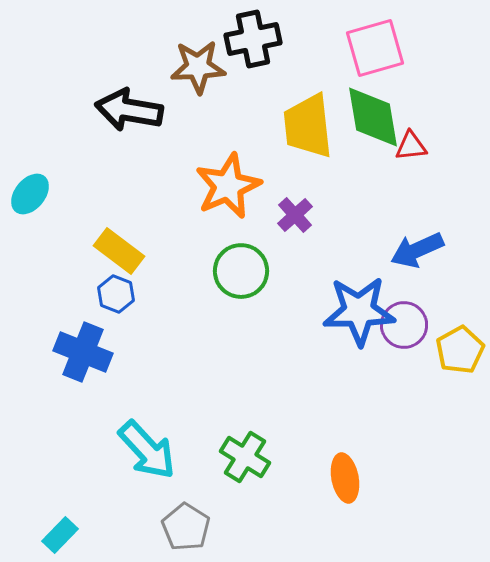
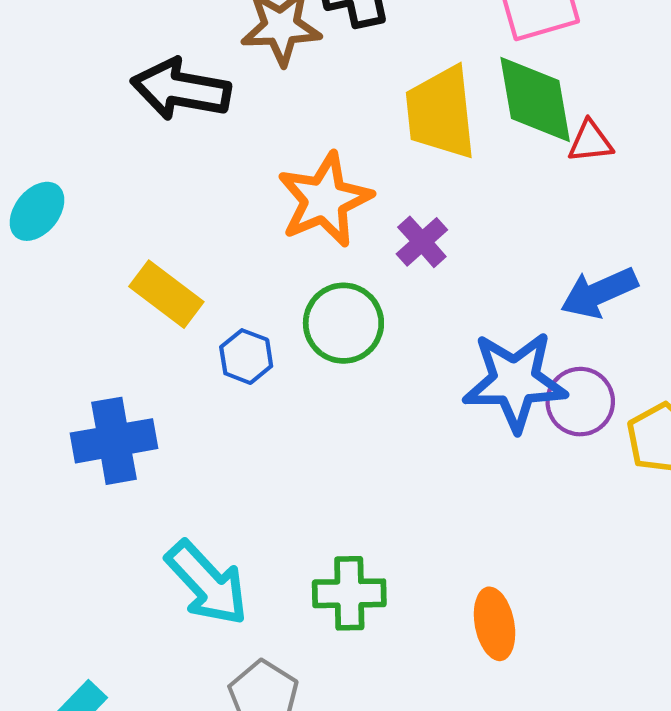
blue hexagon: (116, 294) -> (246, 357), moved
blue cross: (83, 352) -> (114, 441), turned -32
green cross: (245, 457) -> (349, 593), turned -33

